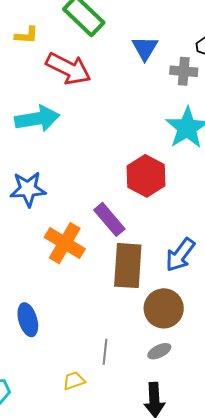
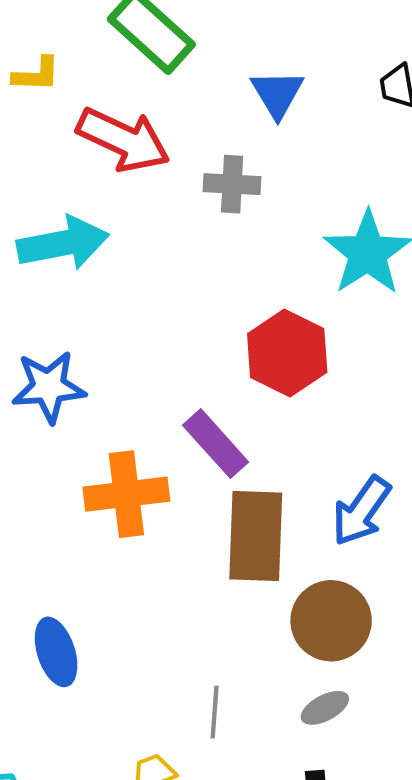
gray cross: (184, 71) -> (232, 184), moved
orange cross: (65, 243) -> (126, 494), turned -36

